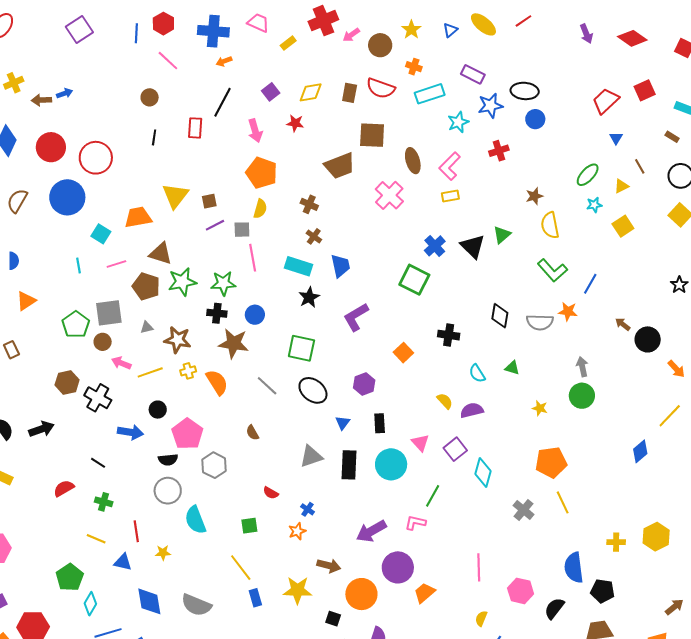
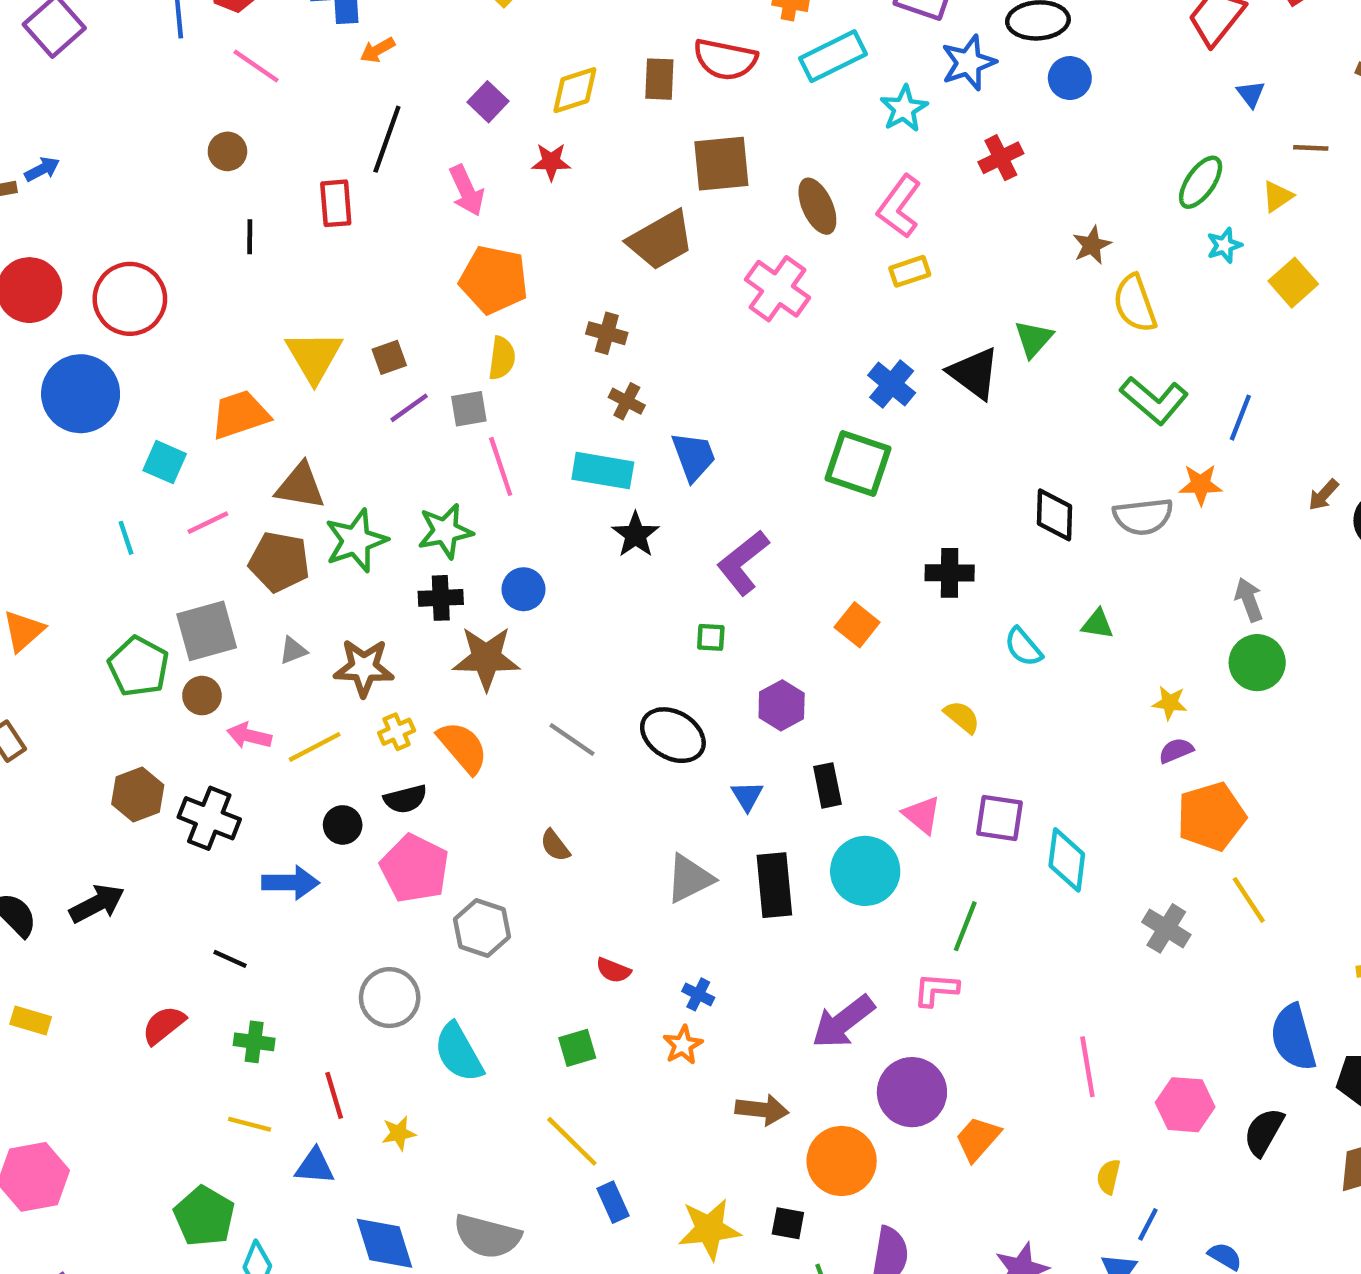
brown line: (640, 166) -> (1311, 148), turned -49
brown arrow: (623, 324) -> (1323, 495), turned -77
green square: (301, 348) -> (711, 637), moved, size x0.5
purple semicircle: (472, 410) -> (1176, 751), moved, size x0.7
purple square: (455, 449) -> (999, 818), turned -35
black semicircle: (168, 460) -> (405, 799), moved
yellow star: (298, 590) -> (709, 1229), moved

